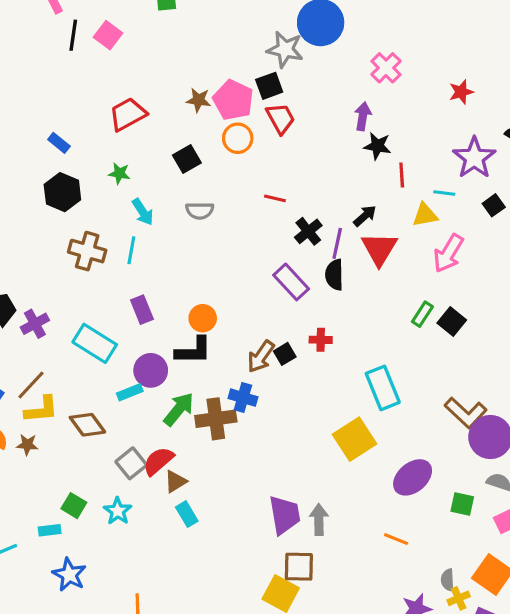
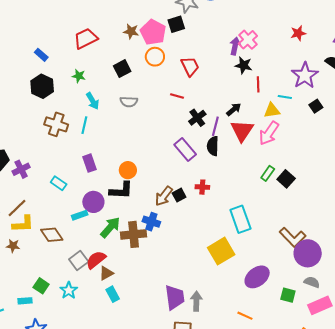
pink cross: (386, 68) -> (248, 40), moved
red trapezoid: (280, 118) -> (190, 66), moved
pink arrow: (448, 253) -> (269, 133), moved
cyan rectangle: (95, 343) -> (59, 183), size x0.6

